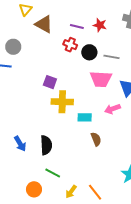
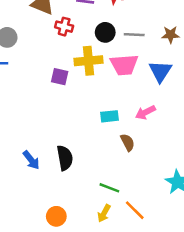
red cross: (70, 45) -> (64, 27), moved
yellow cross: (62, 102) -> (88, 61), moved
pink arrow: (112, 109) -> (145, 112), moved
green line: (53, 173) -> (109, 188), moved

